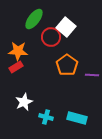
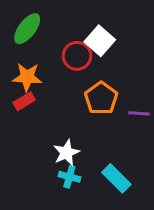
green ellipse: (34, 19) -> (27, 29), moved
white star: (24, 102) -> (66, 153), moved
cyan rectangle: (77, 118) -> (116, 178), turned 30

